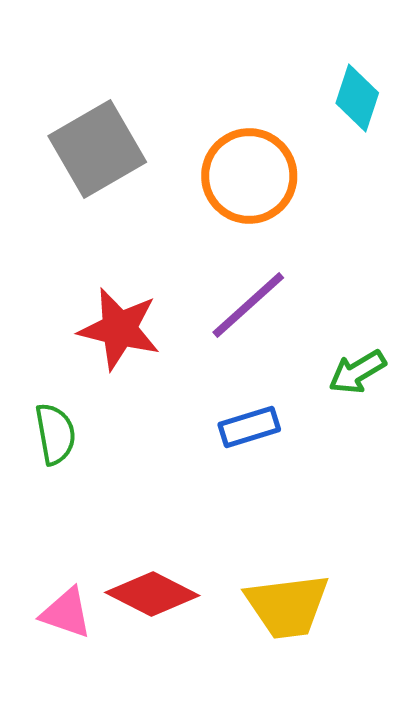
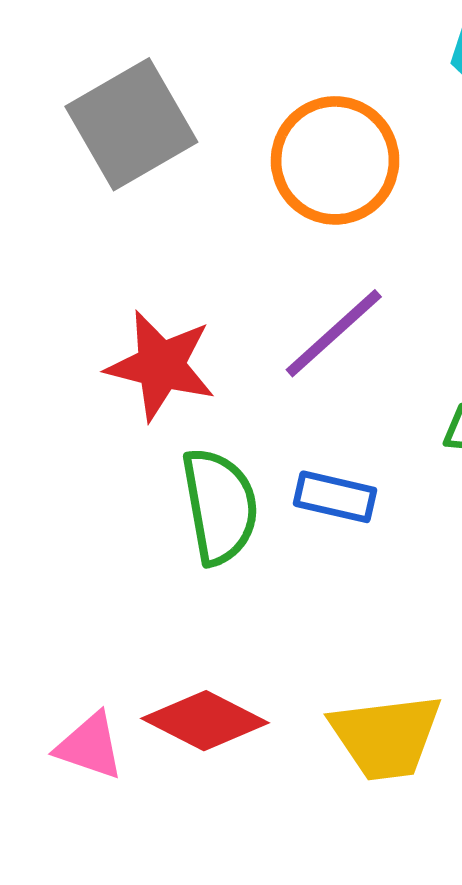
blue rectangle: (249, 427) -> (335, 497), turned 30
green semicircle: (55, 434) -> (220, 506), moved, size x1.4

